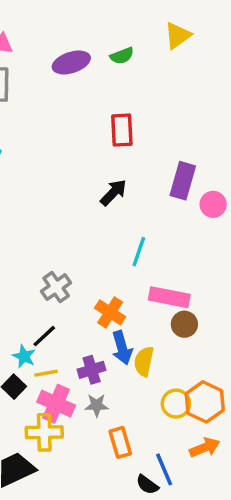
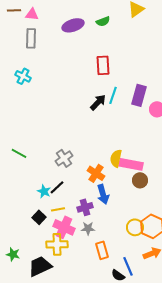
cyan line: (139, 252) -> (113, 95), moved
cyan star: (24, 356) -> (44, 191), moved
yellow semicircle: (144, 361) -> (116, 158), moved

